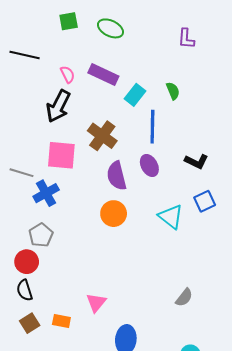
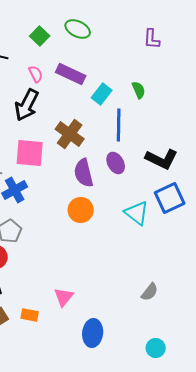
green square: (69, 21) -> (40, 36), moved, turned -36
black L-shape: (196, 161) -> (162, 159), size x1.4
blue square: (205, 201) -> (170, 198), size x1.4

